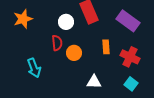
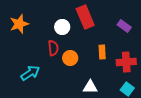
purple rectangle: (128, 21) -> (124, 26), size x0.6
red cross: (130, 57) -> (126, 62), turned -30
cyan arrow: (34, 68) -> (30, 73), turned -102

